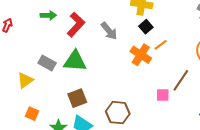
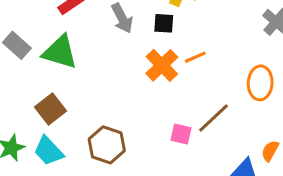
black square: (146, 27) -> (164, 23), moved, turned 32
brown square: (77, 98) -> (50, 109), turned -30

